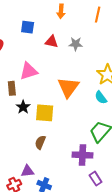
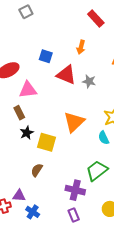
red triangle: (52, 42) -> (66, 75), size x1.5
pink triangle: (29, 71) -> (28, 90), moved
brown rectangle: (12, 88) -> (19, 113), turned -32
purple rectangle: (96, 179) -> (74, 215), moved

